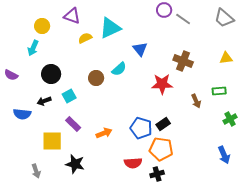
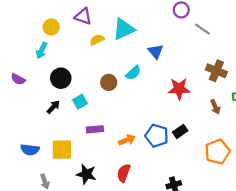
gray line: (183, 19) -> (203, 29), moved
brown cross: (183, 61) -> (216, 71), moved
black arrow: (44, 101) -> (53, 107), turned 152
blue semicircle: (22, 114) -> (30, 150), moved
purple rectangle: (73, 124) -> (95, 129), moved, turned -49
orange arrow: (104, 133) -> (127, 140), moved
orange pentagon: (161, 149) -> (217, 152), moved, turned -30
red semicircle: (133, 163) -> (124, 173), moved, turned 114

